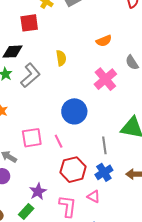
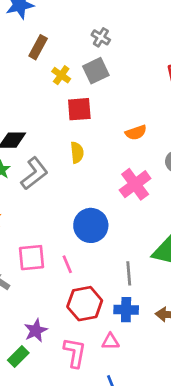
red square: (29, 23) -> (79, 109), moved
blue cross: (104, 172) -> (126, 310), turned 30
pink triangle: (94, 197) -> (110, 342), turned -32

